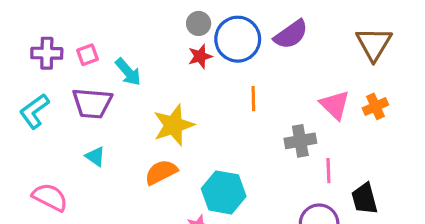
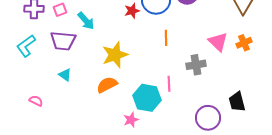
pink line: (328, 171) -> (169, 84), moved
pink semicircle: (50, 197) -> (36, 101), size x0.6

